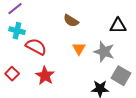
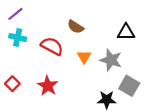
red semicircle: (36, 47) -> (52, 46), moved

